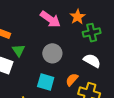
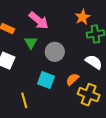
pink arrow: (50, 19) -> (39, 21), moved
green triangle: (18, 50) -> (31, 43), moved

